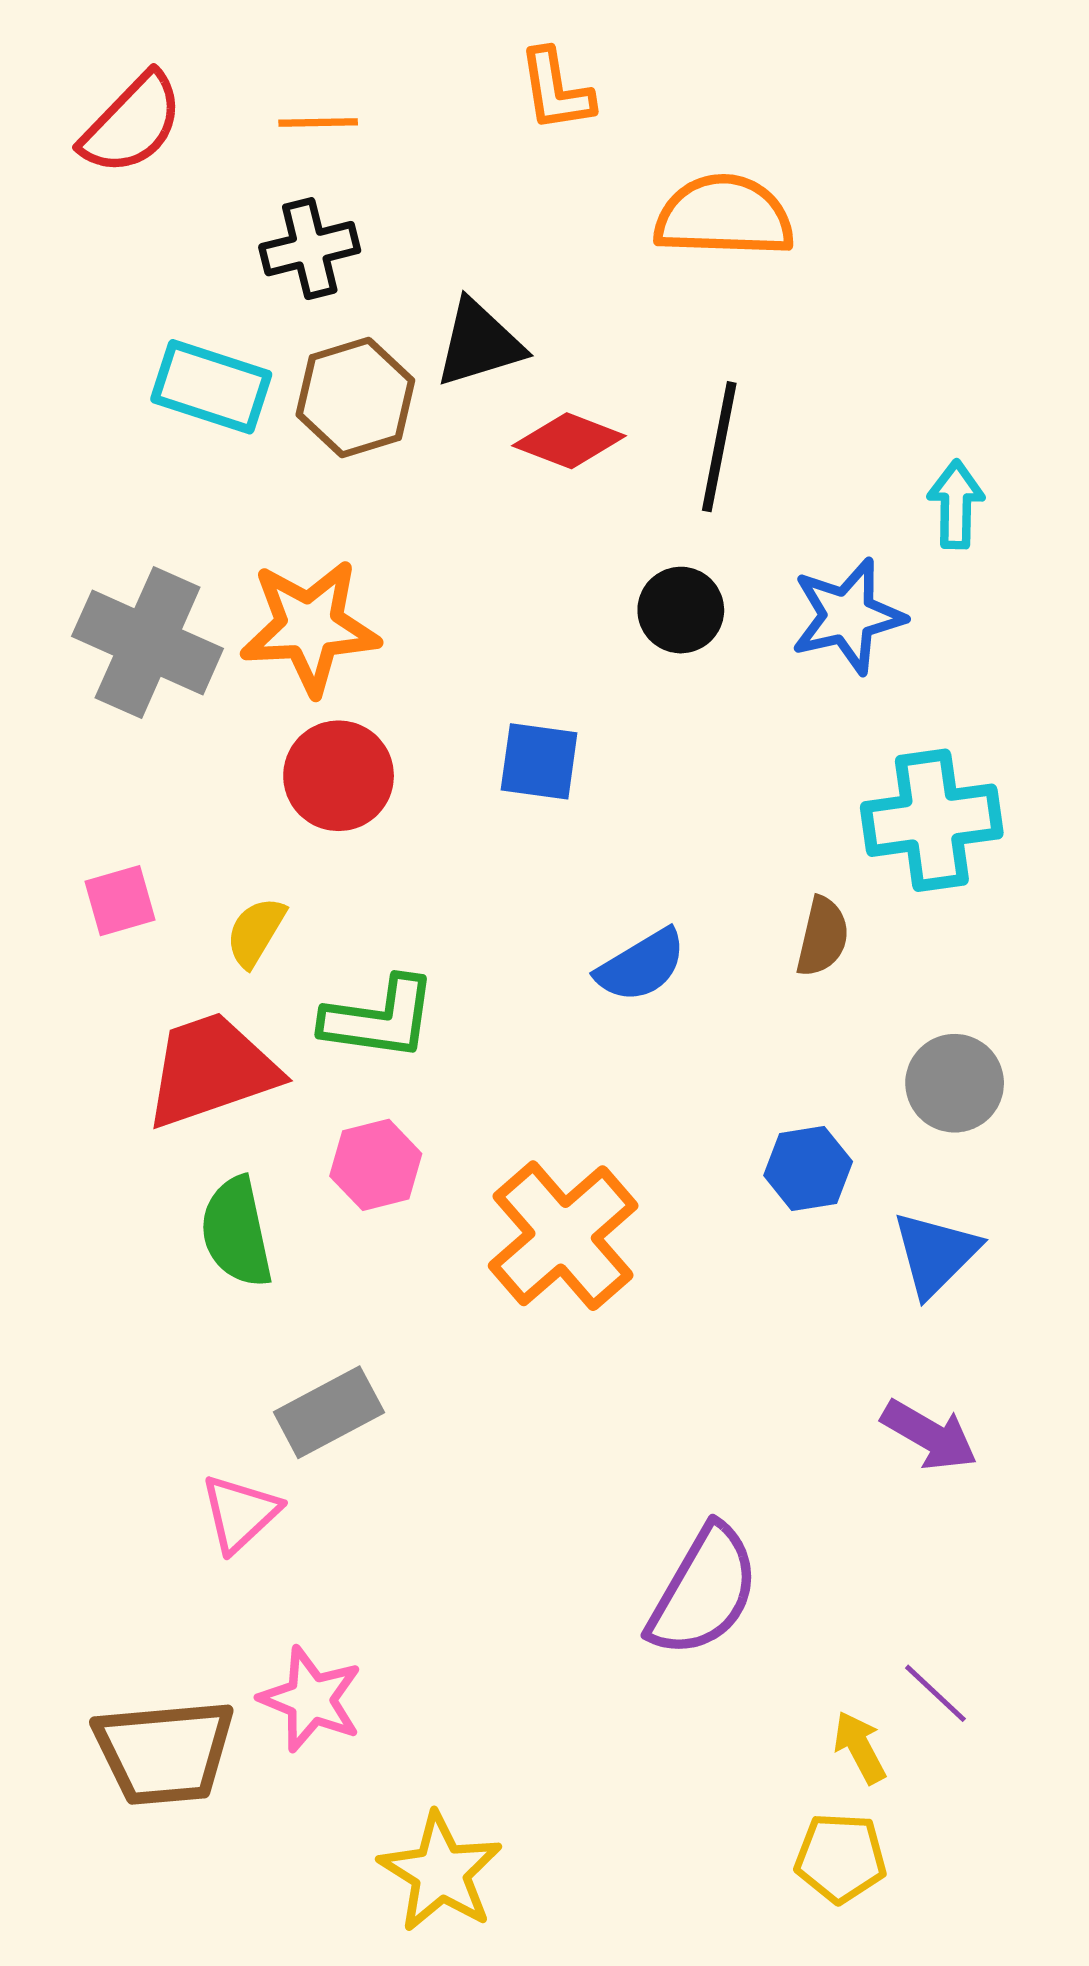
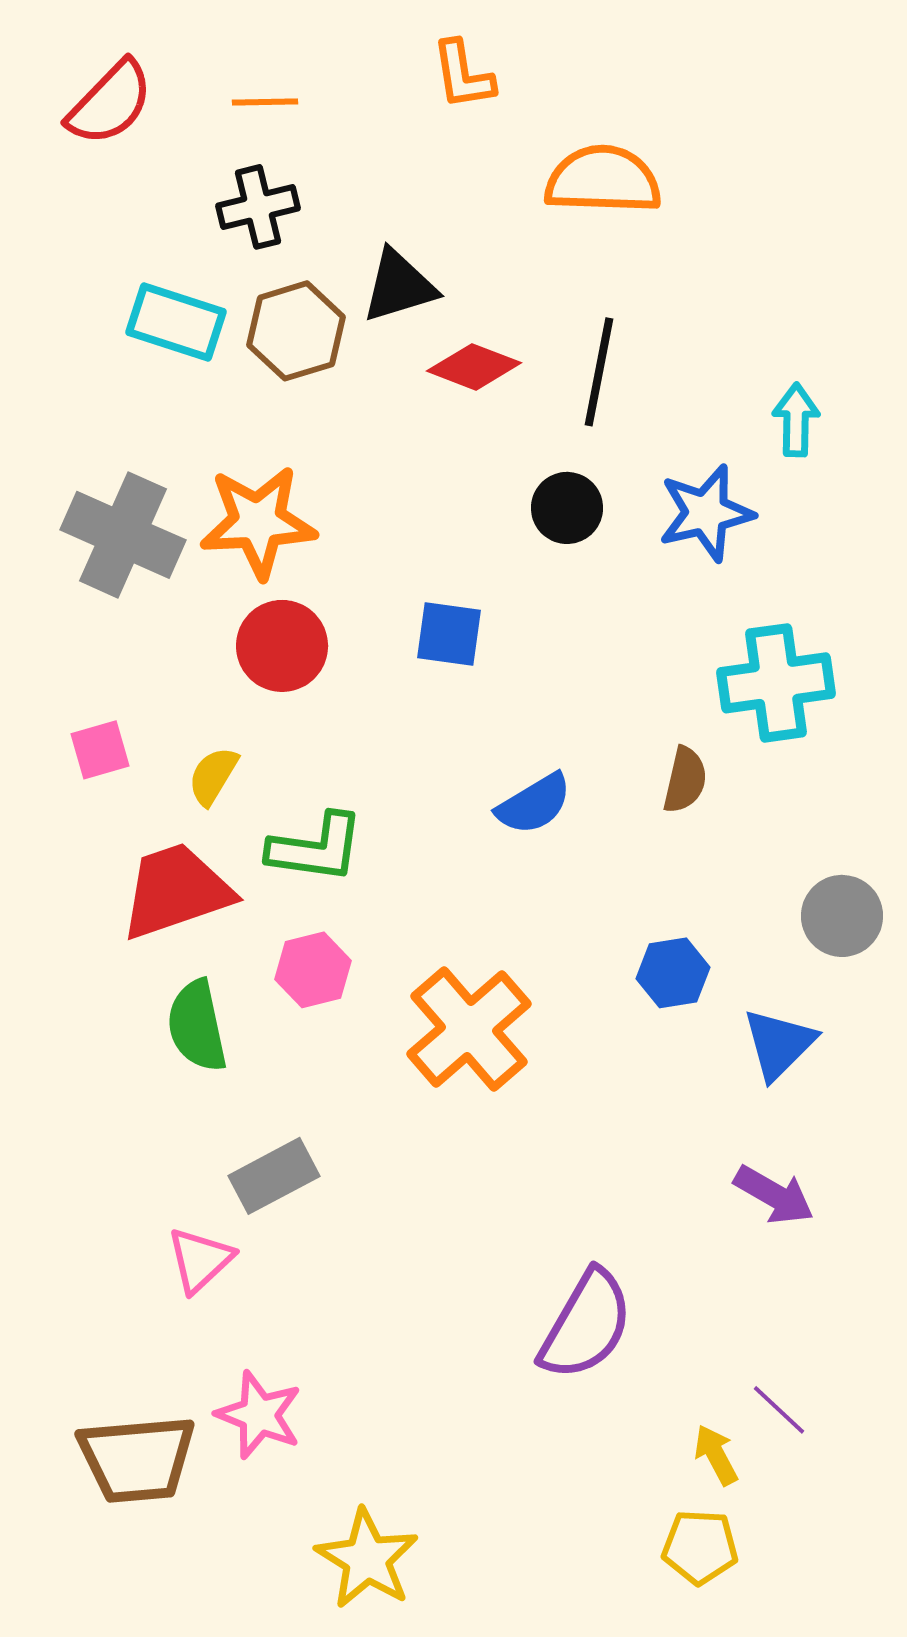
gray circle: (955, 1083) -> (842, 916), moved

